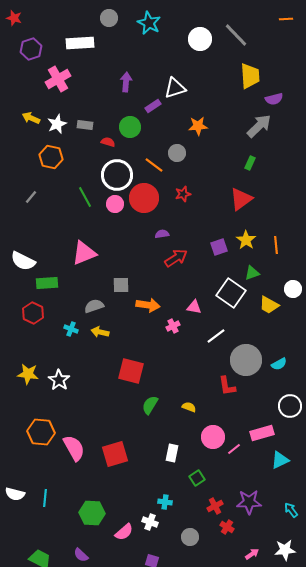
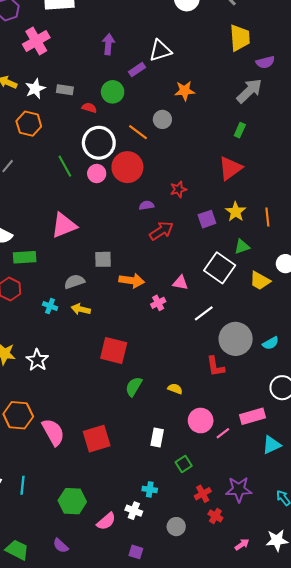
red star: (183, 194) -> (178, 189), moved

